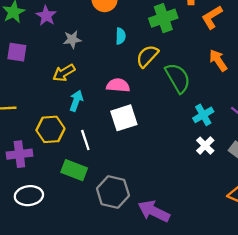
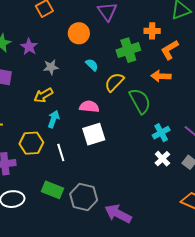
cyan semicircle: (121, 36) -> (92, 65), turned -48
orange arrow: (218, 60) -> (161, 76), moved, turned -54
green rectangle: (74, 170) -> (52, 190), moved

